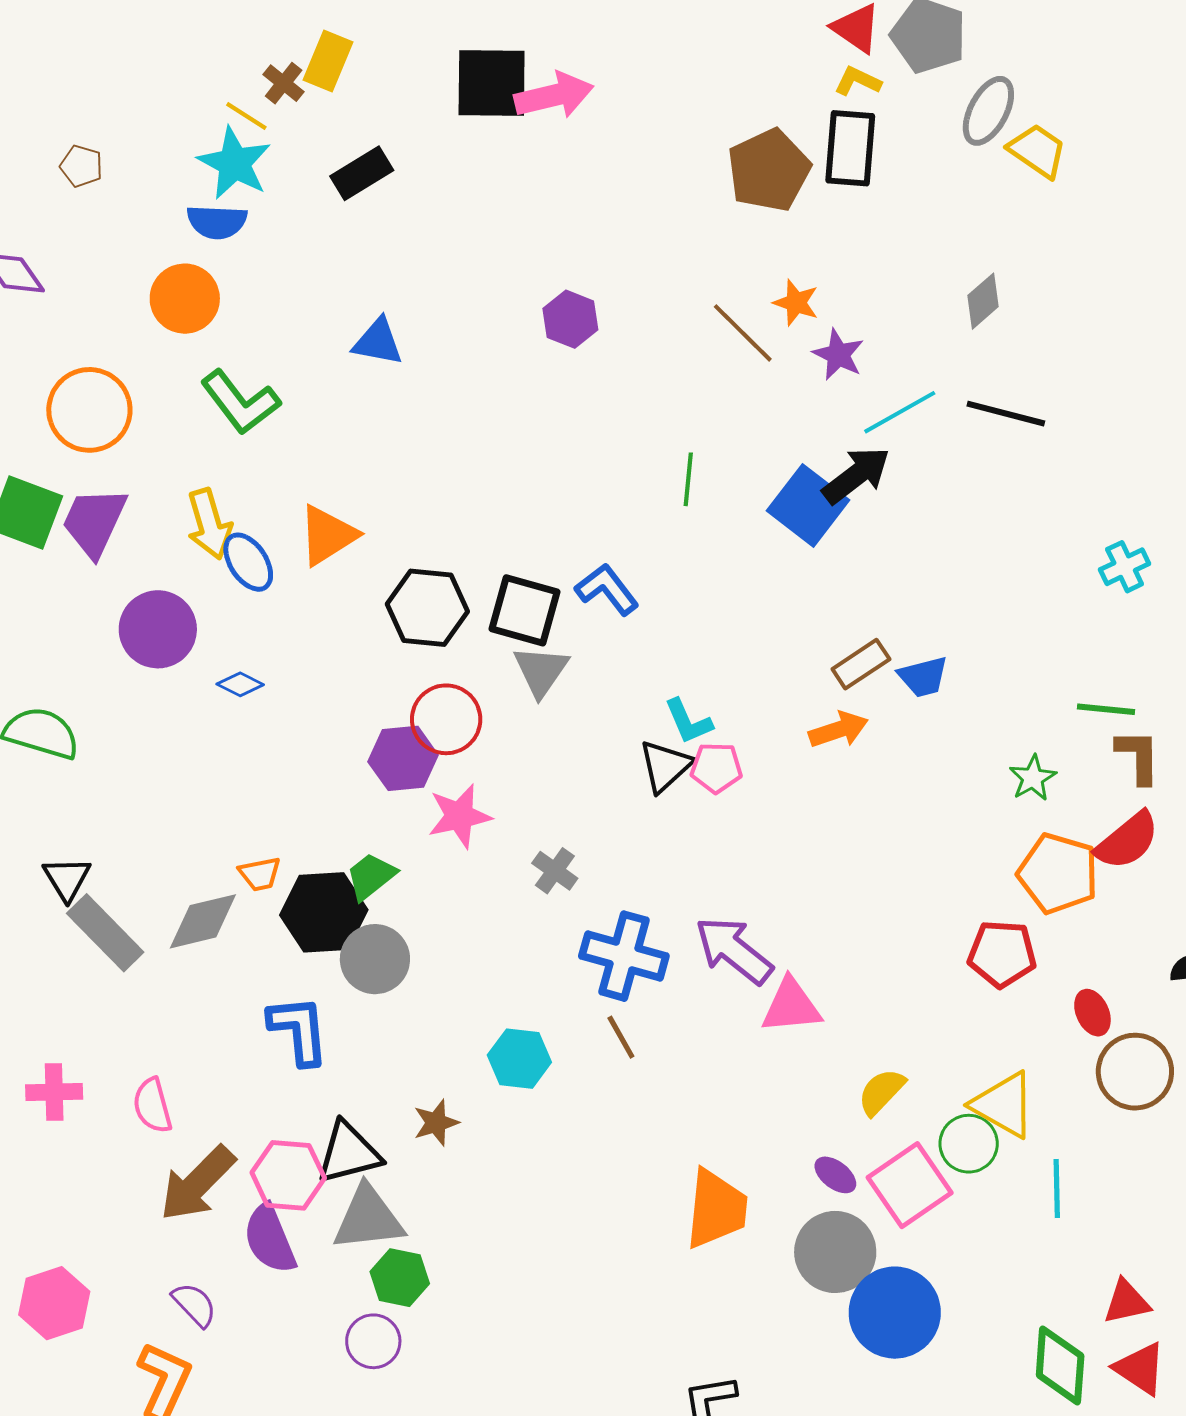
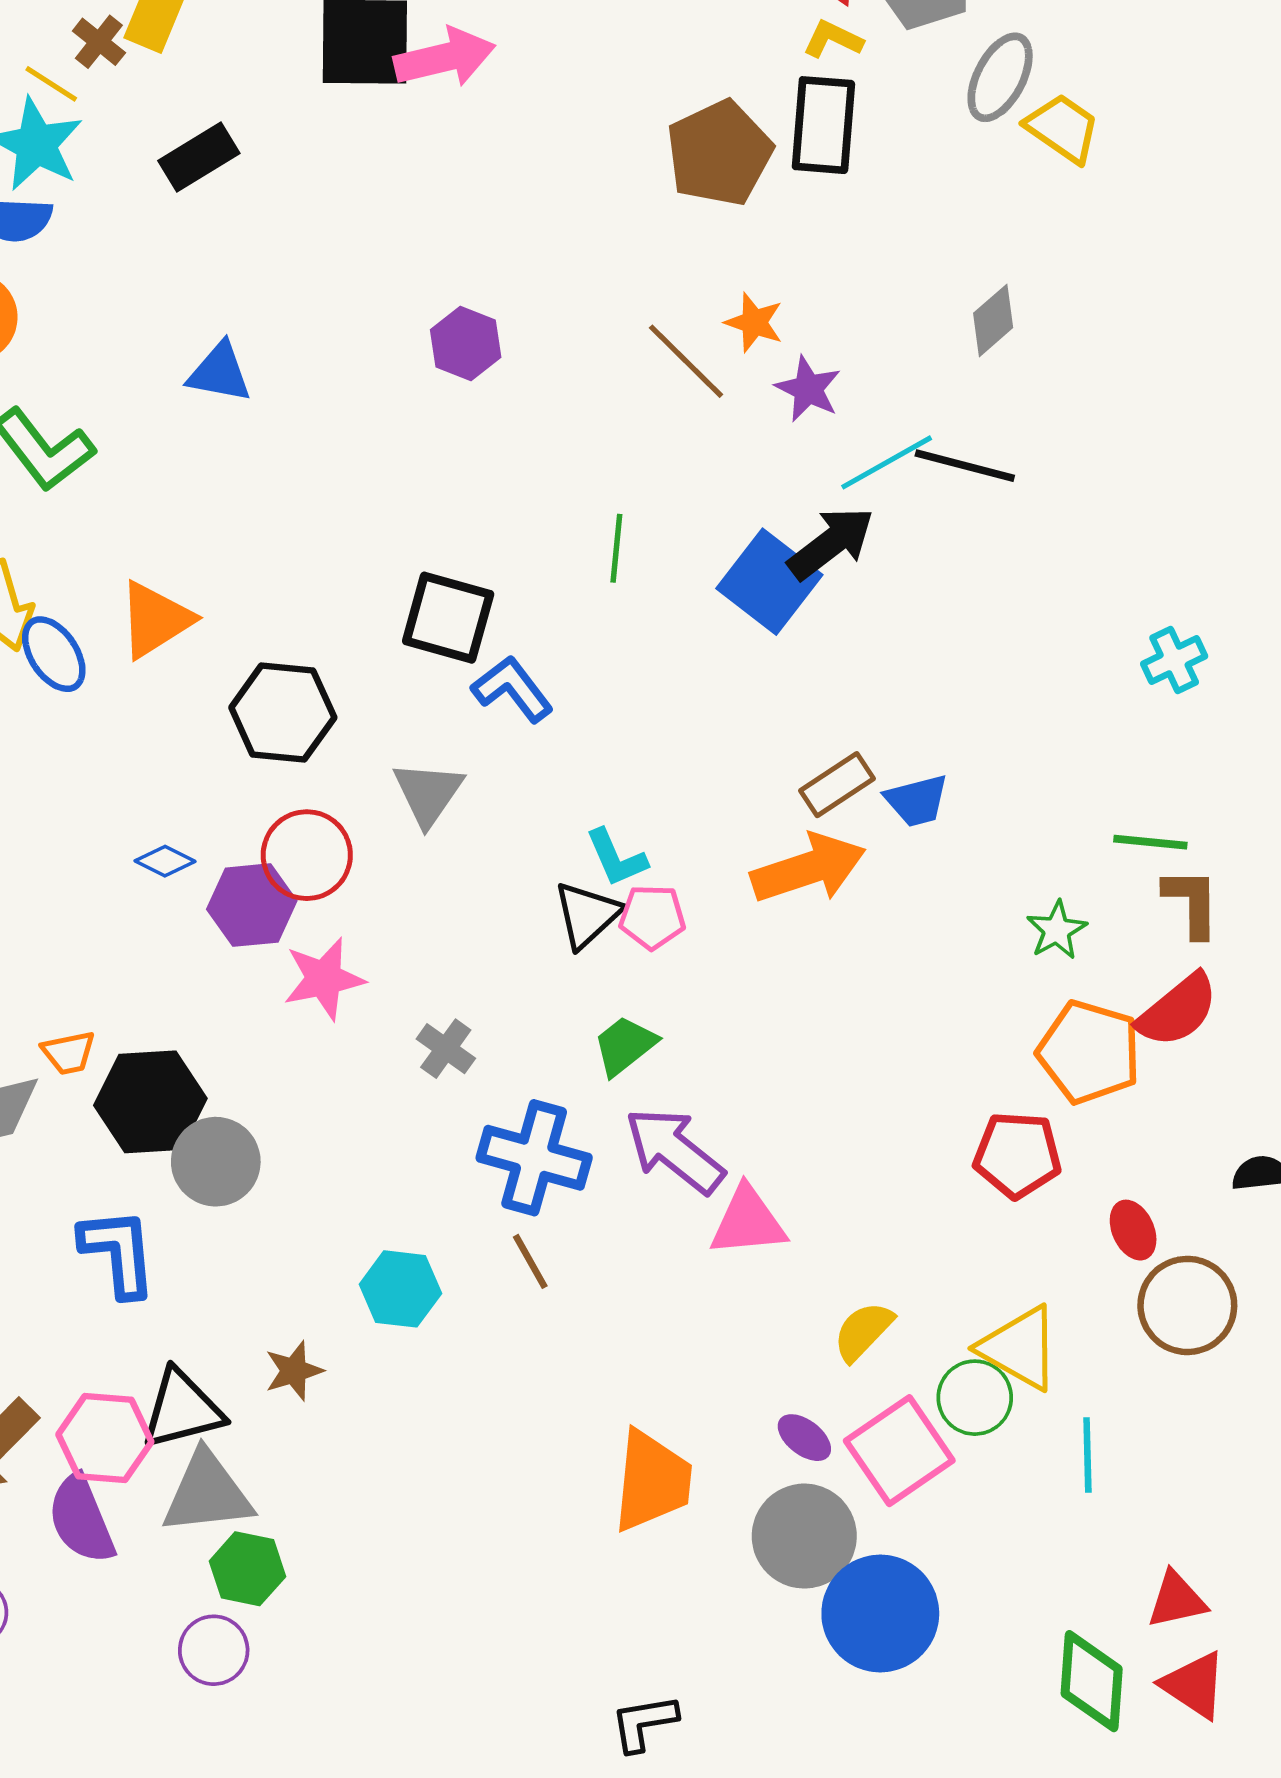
black line: (1006, 414) -> (965, 466), moved
black square: (524, 610) -> (448, 618), moved
blue diamond: (240, 684) -> (165, 861), moved
orange arrow: (838, 730) -> (808, 868), size x1.5
green trapezoid: (371, 876) -> (625, 1046), moved

